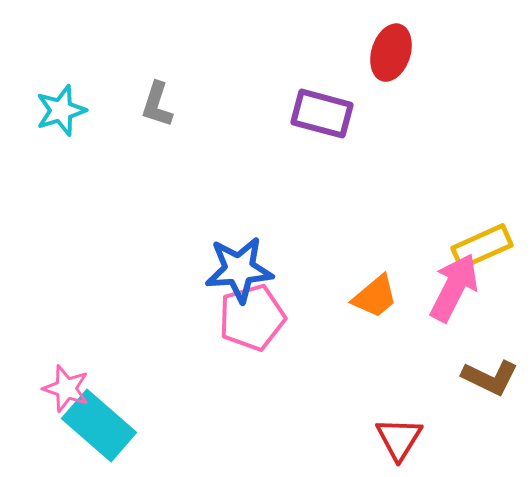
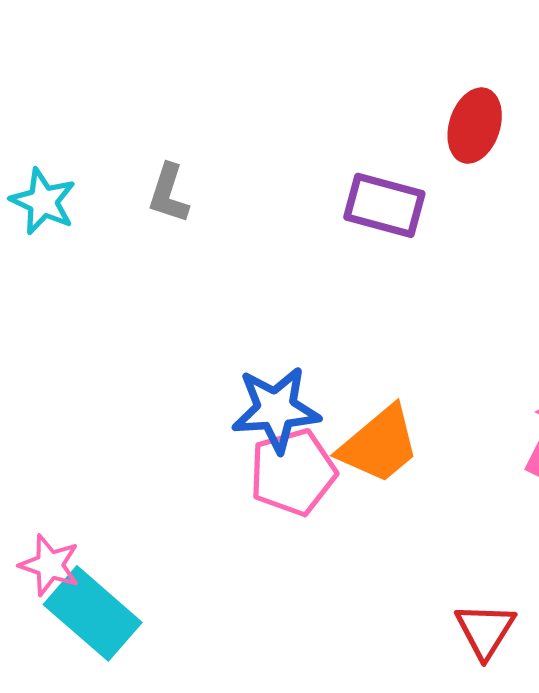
cyan star: (61, 111) -> (43, 201), turned -30
orange trapezoid: (375, 297) -> (379, 445), moved, size x1.4

